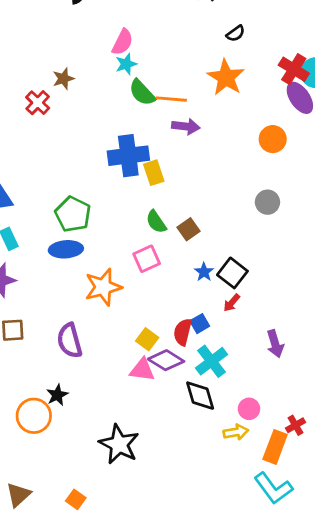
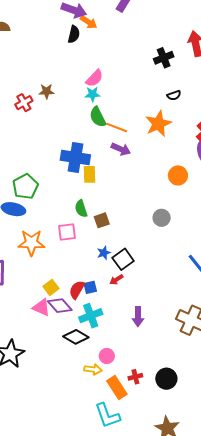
black diamond: (200, 396) -> (76, 337), turned -60
orange rectangle: (275, 447) -> (117, 388), turned -70

